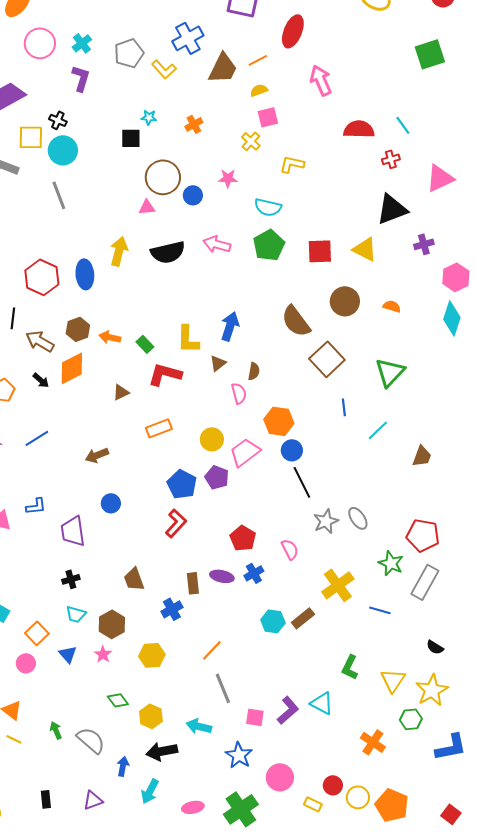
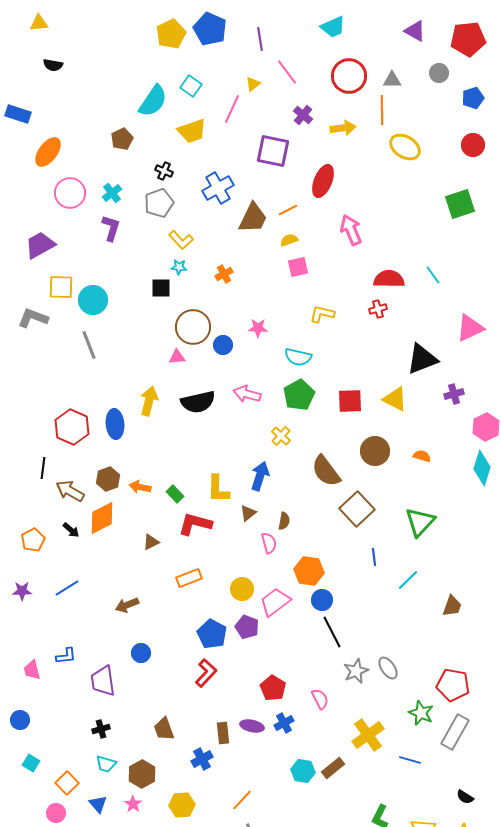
yellow L-shape: (164, 69) -> (181, 240), moved
black cross: (58, 120) -> (164, 171), moved
yellow cross: (251, 141) -> (281, 436), moved
red cross: (391, 159) -> (378, 309), moved

